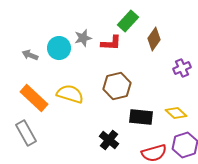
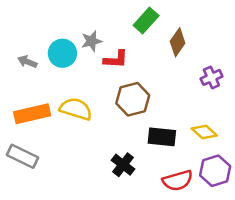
red L-shape: (111, 43) -> (116, 59), moved
orange rectangle: (34, 98) -> (32, 114), turned -56
gray rectangle: (26, 133) -> (22, 156), turned -35

